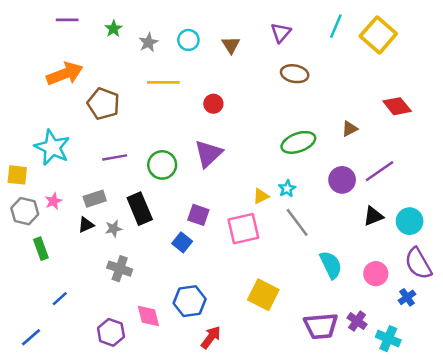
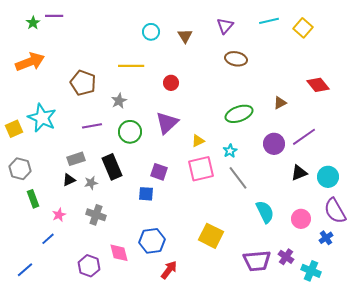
cyan line: (336, 26) -> (269, 21), turned 54
green star: (113, 29) -> (33, 23), moved
yellow square: (378, 35) -> (303, 28), size x0.7
gray star: (148, 42) -> (119, 101), moved
orange arrow: (65, 74) -> (30, 62), moved
yellow square: (17, 175) -> (14, 129), moved, turned -30
yellow triangle: (261, 196) -> (198, 141), moved
pink star: (53, 201) -> (59, 215), moved
pink square: (243, 229) -> (201, 169), moved
blue square: (182, 242) -> (146, 194), turned -35

